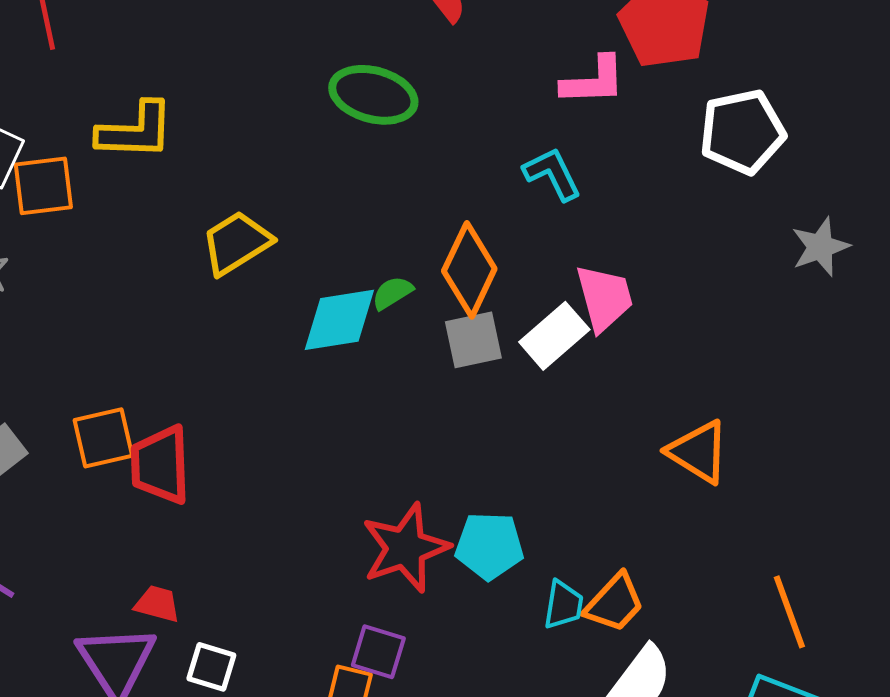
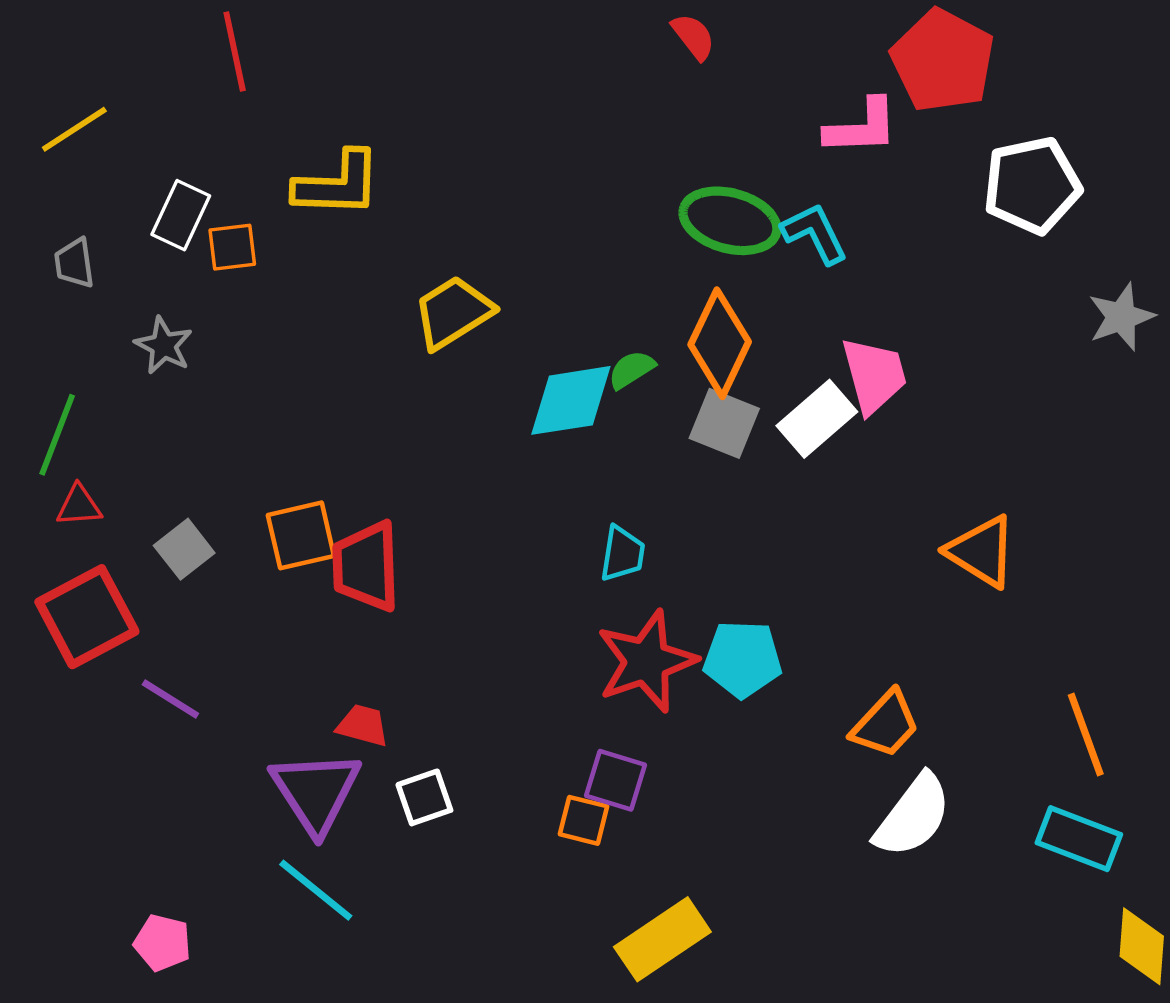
green ellipse: (373, 95) -> (730, 221), moved
orange square: (43, 186) -> (232, 247), size x0.7
gray square: (473, 340) -> (724, 423), turned 34
cyan trapezoid: (563, 605) -> (622, 554), moved
white square: (211, 667) -> (424, 797), turned -36

